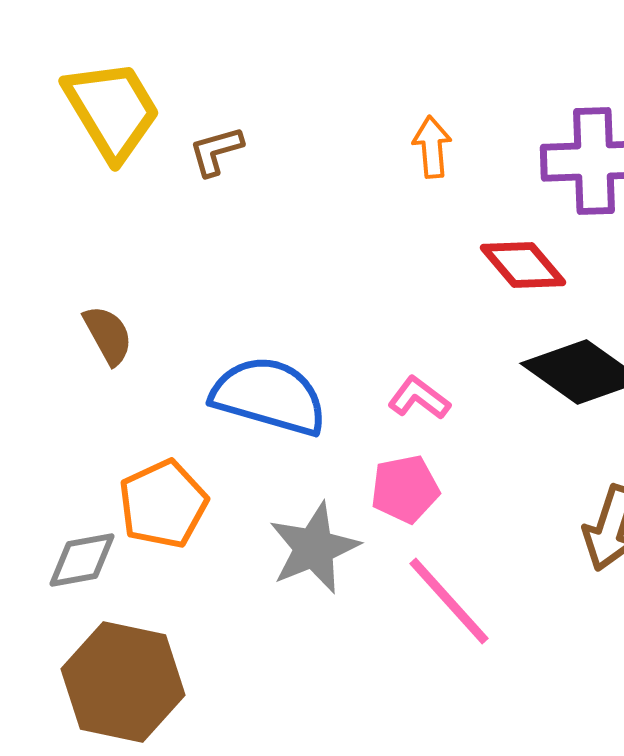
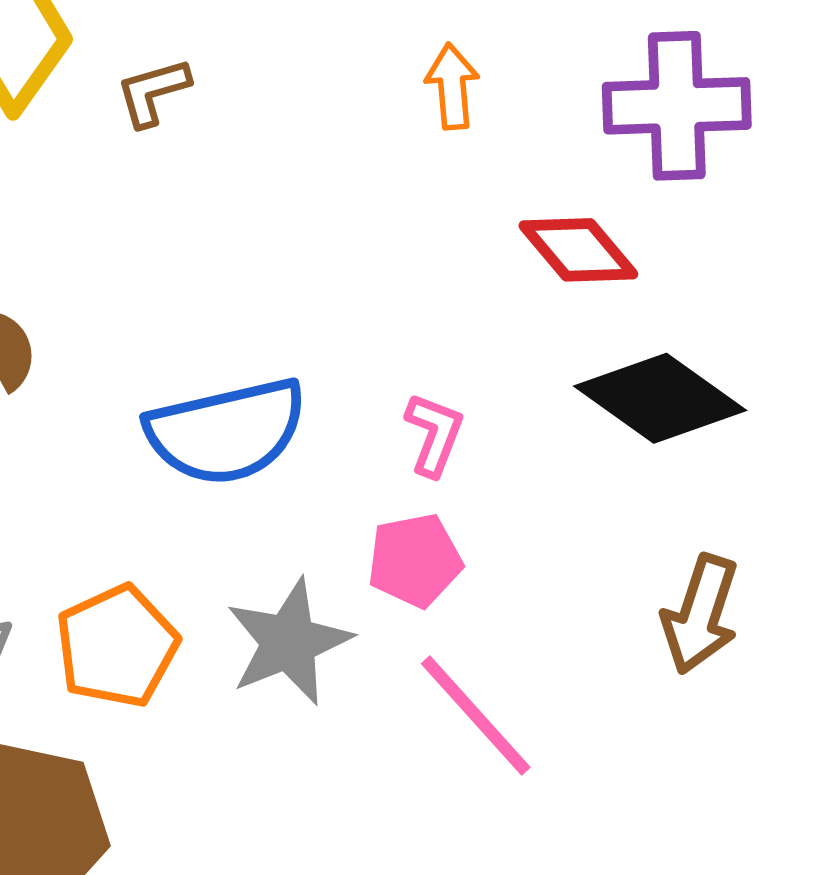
blue semicircle: (269, 396) -> (226, 431), turned 151
pink L-shape: (419, 398) -> (434, 434), turned 74
orange pentagon: (163, 504) -> (117, 646), moved

